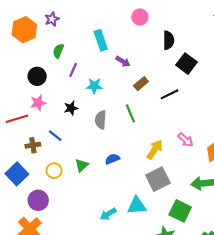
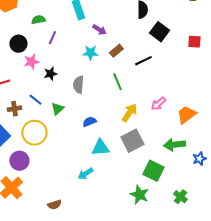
green semicircle: (58, 51) -> (38, 20), turned 56
cyan star: (94, 86) -> (90, 53), moved
pink star: (38, 103) -> (31, 62), moved
green line: (130, 113) -> (117, 82), moved
pink arrow: (185, 140) -> (158, 104), turned 98
green triangle: (82, 165) -> (57, 109), moved
yellow circle: (54, 171) -> (34, 133), size x1.6
cyan triangle: (137, 206) -> (100, 148), moved

